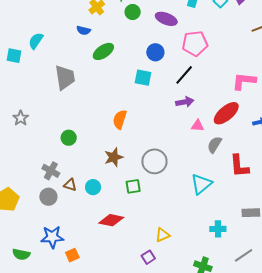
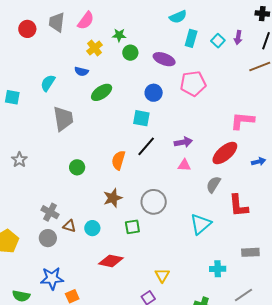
cyan semicircle: (36, 41) -> (48, 83), moved
black line: (184, 75) -> (146, 146), moved
pink triangle: (197, 126) -> (184, 165), moved
green circle: (69, 138) -> (77, 167), moved
yellow triangle: (163, 235) -> (162, 275), turned -35

